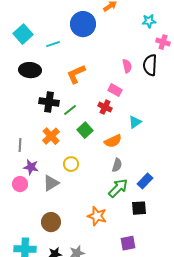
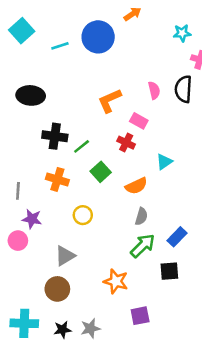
cyan square: (23, 34) -> (22, 31), moved
cyan line: (53, 44) -> (60, 46), moved
orange L-shape: (76, 74) -> (110, 101), moved
orange cross: (51, 136) -> (57, 179), turned -30
gray triangle: (51, 183) -> (65, 256), moved
purple square: (128, 243) -> (140, 316), moved

